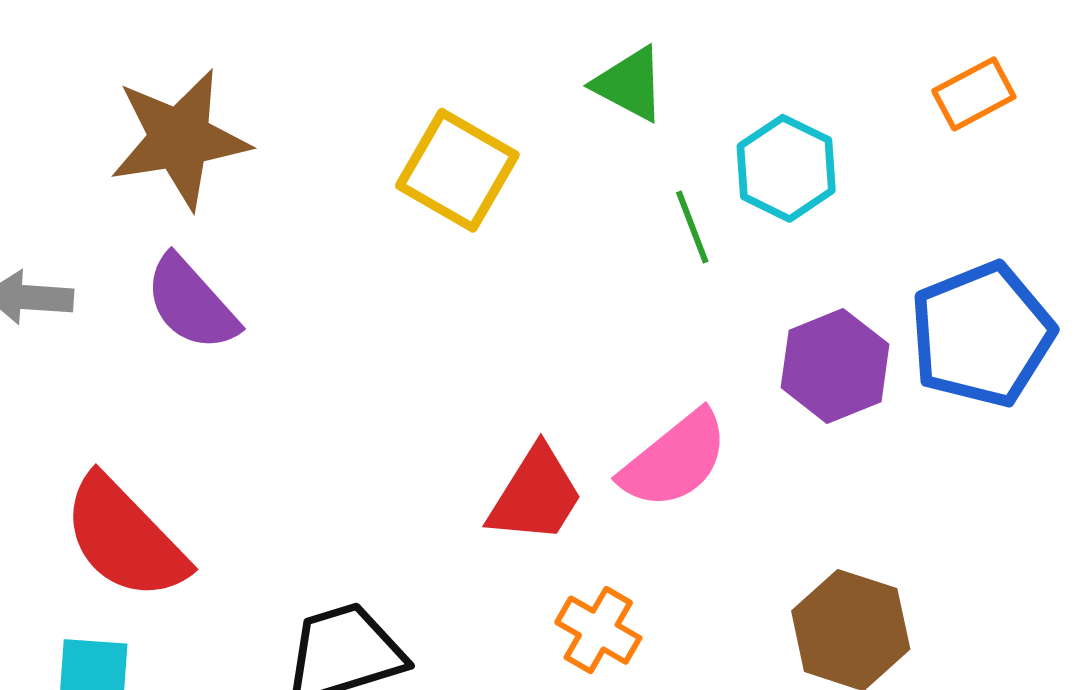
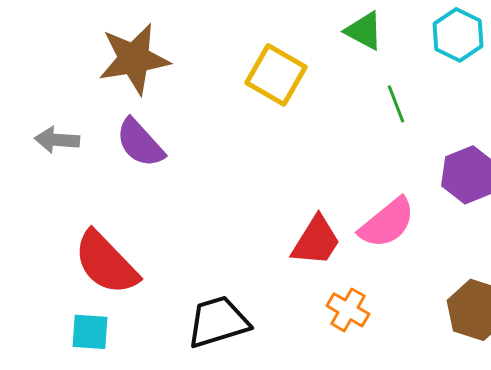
cyan hexagon: (786, 168) -> (458, 35), moved

